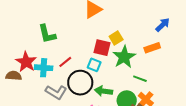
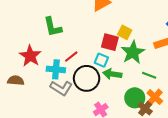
yellow square: (116, 38) -> (125, 32), turned -32
cyan cross: (44, 68) -> (56, 69), moved
brown semicircle: (14, 76) -> (16, 80), moved
green arrow: (104, 91) -> (112, 74), moved

